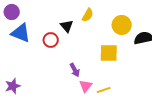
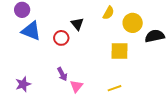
yellow semicircle: (88, 15) -> (108, 13), moved
purple arrow: (75, 70) -> (62, 74), moved
pink triangle: (86, 86) -> (76, 86), moved

